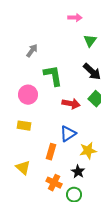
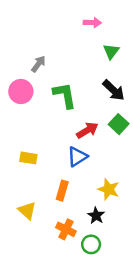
pink circle: (28, 95) -> (21, 91), moved
red arrow: (71, 104) -> (87, 130), turned -42
blue triangle: (68, 134) -> (77, 157), moved
yellow star: (88, 151) -> (109, 189), turned 30

